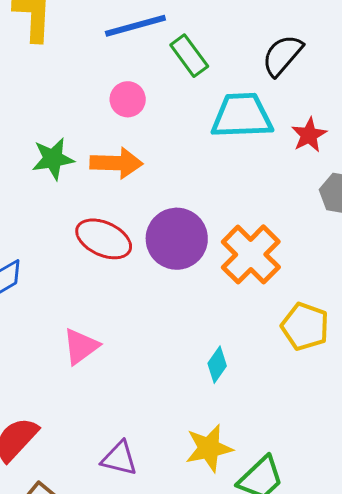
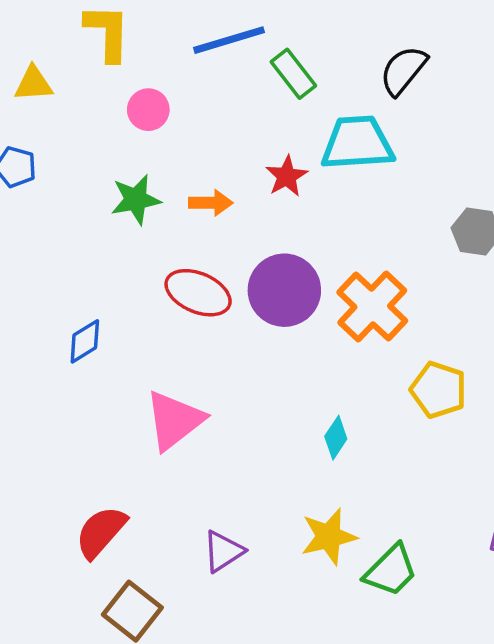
pink circle: (128, 99) -> (148, 110), moved
red star: (309, 135) -> (287, 176), moved
orange arrow: (116, 163) -> (211, 203), size x0.7
pink triangle: (81, 346) -> (174, 420), size x1.4
purple triangle: (119, 458) -> (223, 551), turned -45

